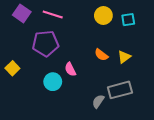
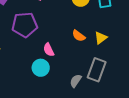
cyan circle: (53, 82) -> (41, 68), moved
gray rectangle: (120, 90) -> (97, 70), turned -55

